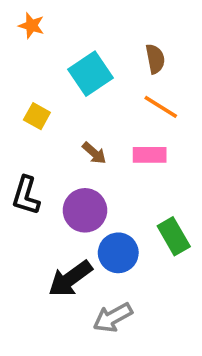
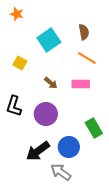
blue circle: (118, 253) -> (69, 147), moved
gray arrow: (113, 317) -> (61, 172), turned 65

